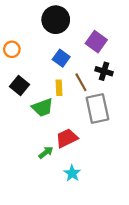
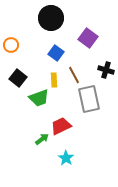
black cross: (104, 71) -> (106, 70), moved

